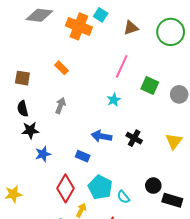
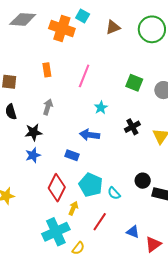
pink line: (122, 66) -> (84, 76), moved
orange rectangle: (61, 68) -> (47, 70), turned 40
cyan star: (114, 100) -> (101, 108), moved
black star: (30, 130) -> (33, 132), moved
black cross: (134, 138) -> (132, 127), moved, turned 35

